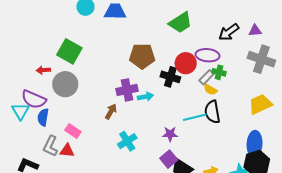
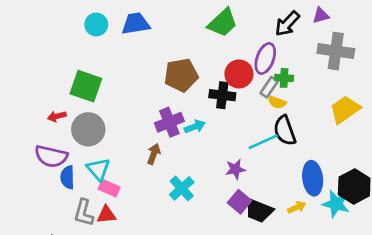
purple ellipse: (208, 55) -> (265, 58), turned -65
cyan triangle: (21, 111) -> (98, 169), moved
blue ellipse: (255, 144) -> (313, 178), moved

